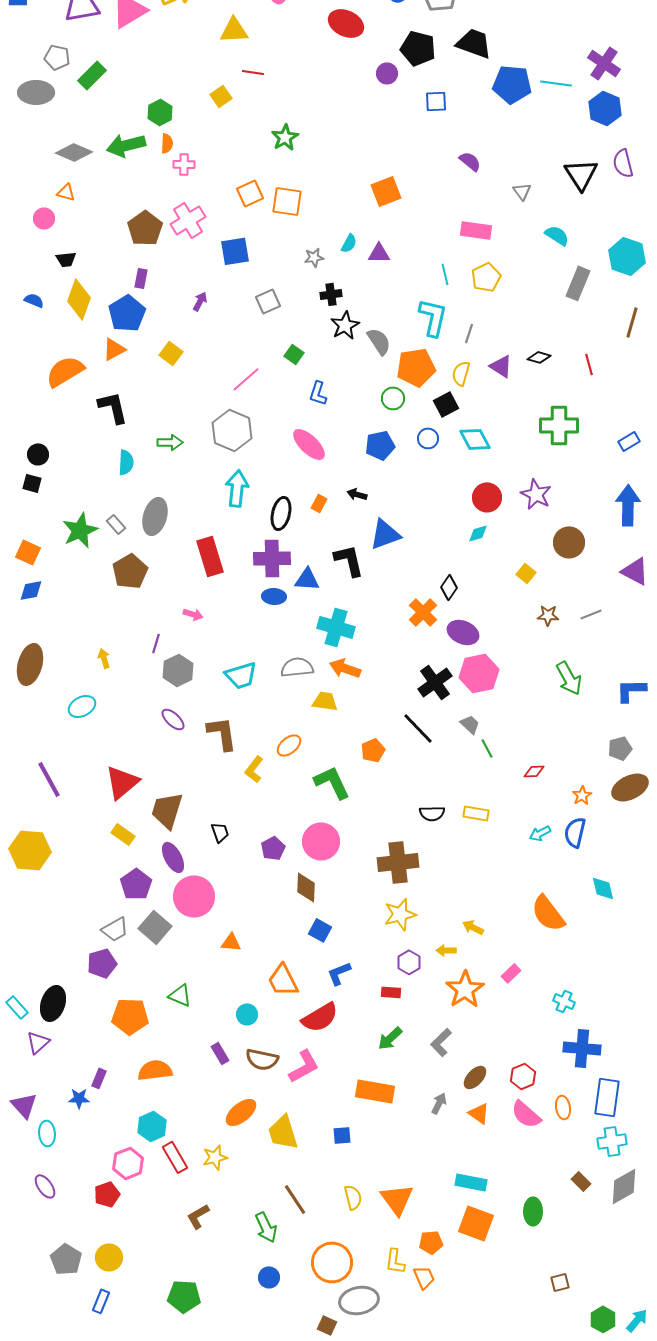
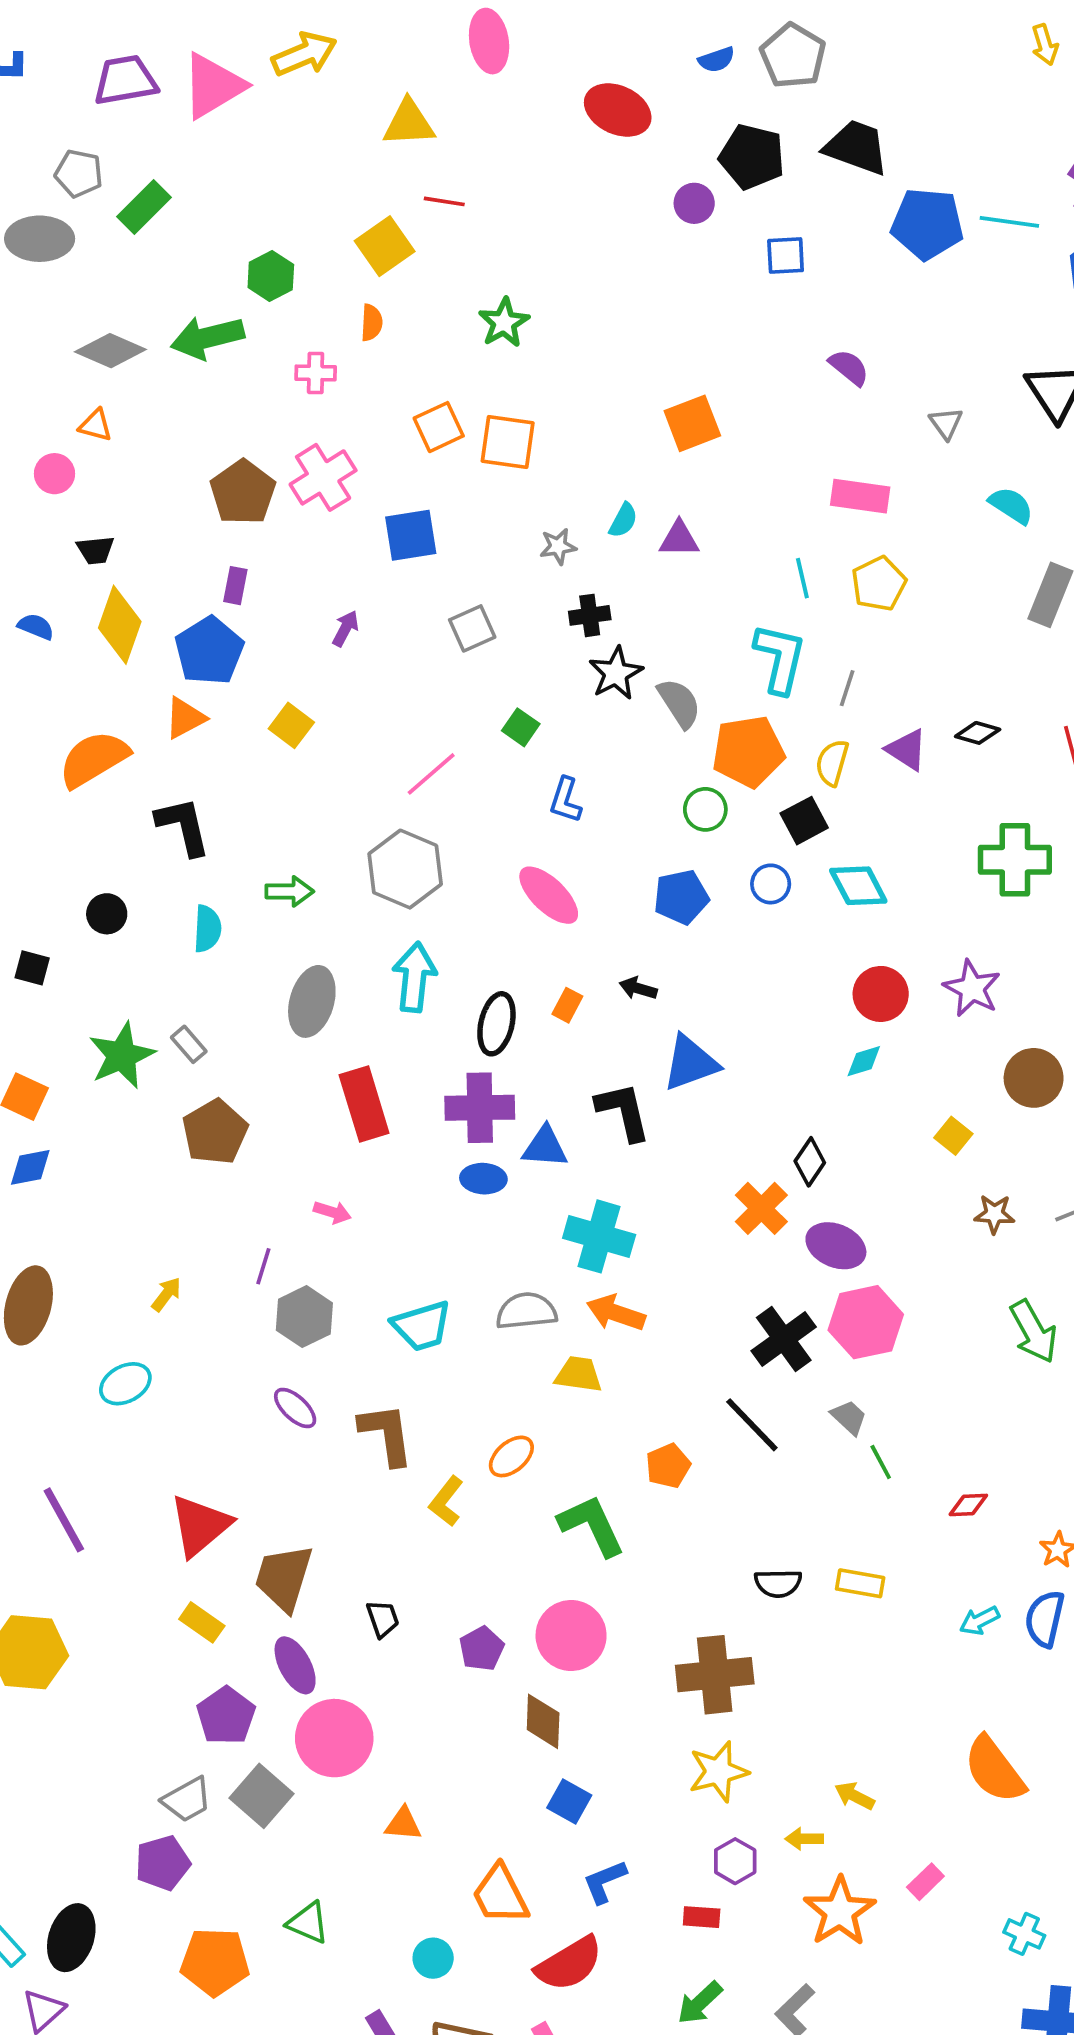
yellow square: (221, 96) -> (385, 246), size x1.4
orange semicircle: (167, 143) -> (372, 323), moved
black circle: (38, 454) -> (107, 914), moved
gray ellipse: (155, 516) -> (312, 1001), moved
yellow arrow: (104, 658) -> (166, 1294), turned 54

